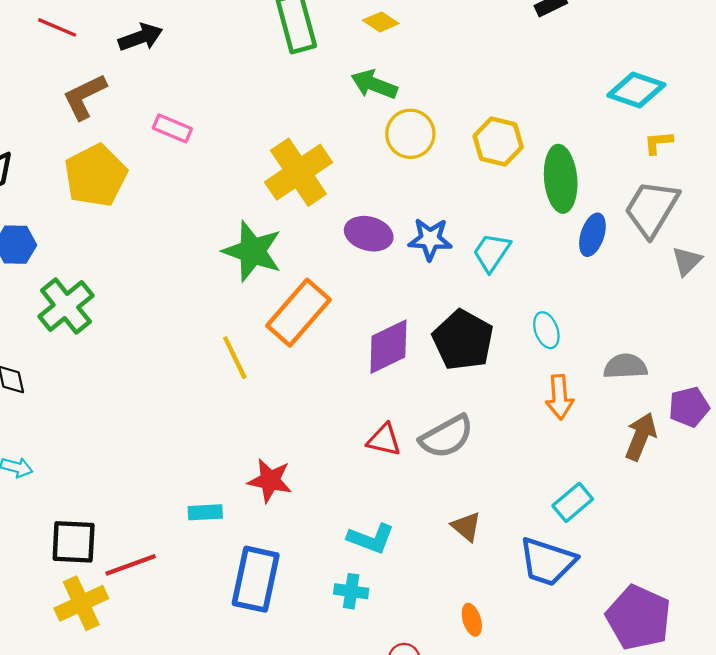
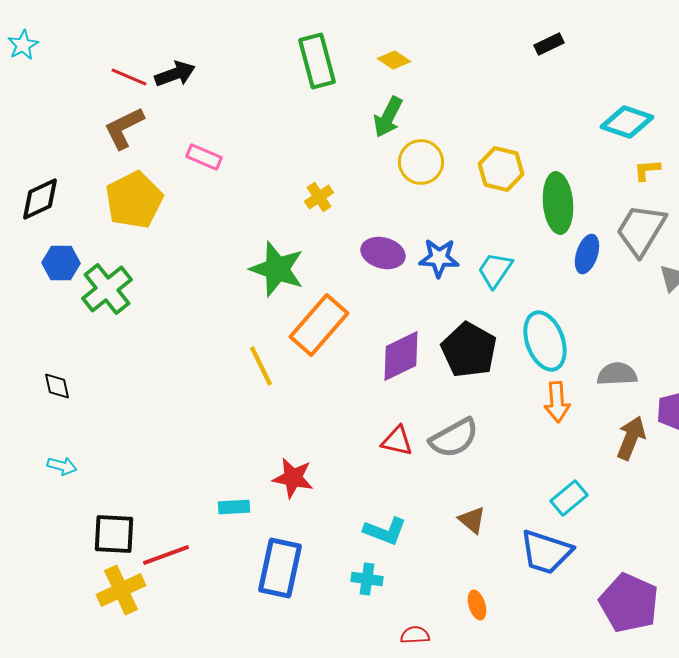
red line: (57, 27) -> (129, 77), moved
green arrow: (374, 84) -> (388, 117), turned -84
yellow cross: (298, 172) -> (319, 197), size x0.5
green cross: (66, 306) -> (107, 289), moved
cyan ellipse: (546, 330) -> (545, 341), size x1.8

